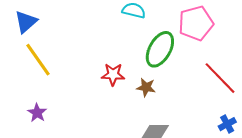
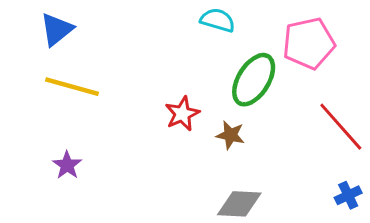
yellow line: (38, 60) -> (72, 87), turned -42
red star: (113, 74) -> (182, 114), turned -30

